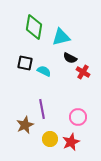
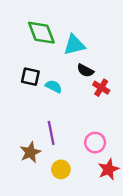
green diamond: (34, 27) -> (41, 33), turned -30
red star: (71, 142) -> (109, 169), moved

